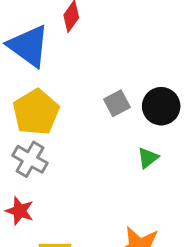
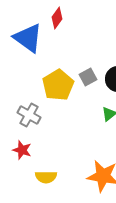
yellow pentagon: (36, 112) -> (58, 85), moved

